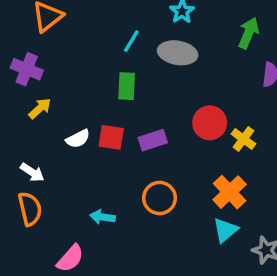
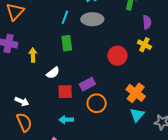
yellow arrow: (40, 108) -> (33, 55), moved, turned -40
red square: (111, 137) -> (65, 92), moved
white semicircle: (78, 139) -> (53, 73), moved
yellow cross: (243, 139) -> (144, 45), moved
purple rectangle: (153, 140) -> (87, 84), moved

